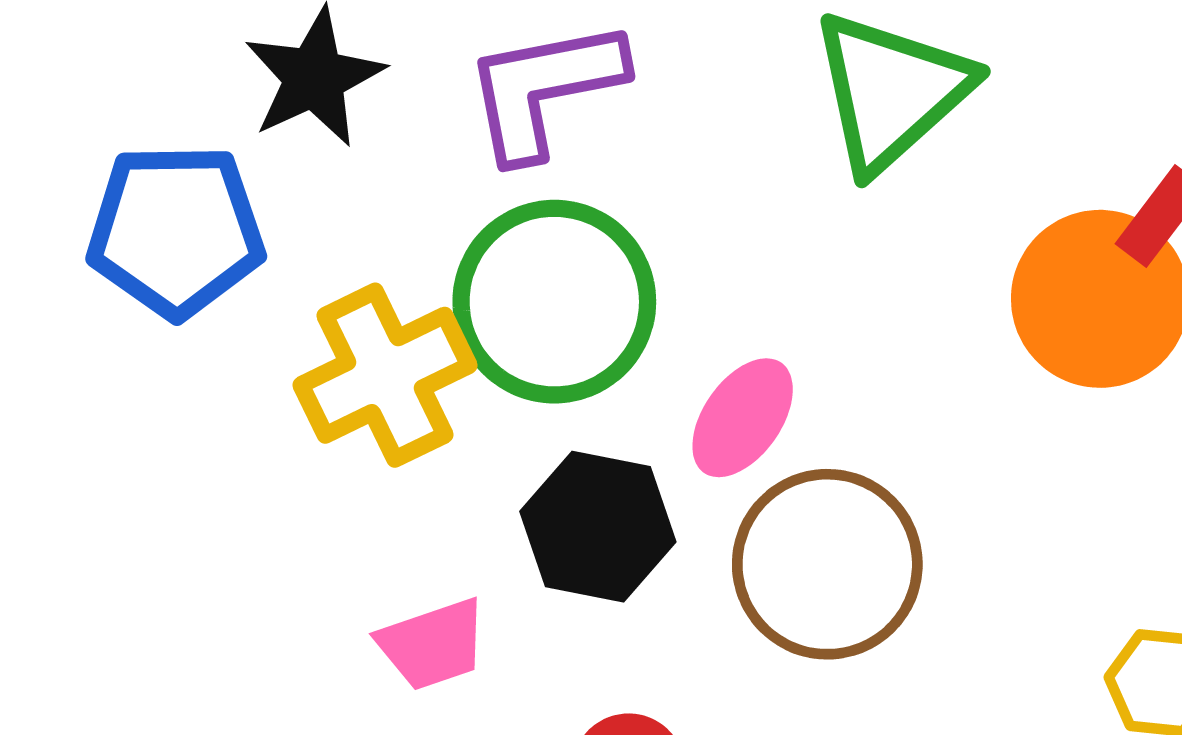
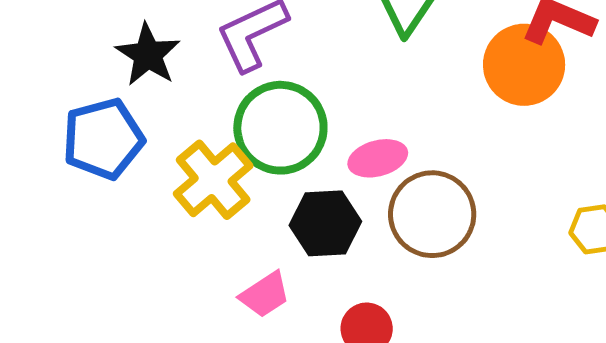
pink ellipse: (743, 418) -> (378, 158), turned 54

